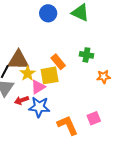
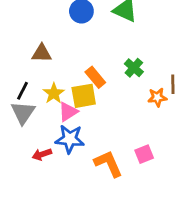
green cross: (86, 55) -> (134, 68), turned 32
brown triangle: (18, 60) -> (42, 53), moved, size x0.7
red arrow: (22, 100) -> (42, 154), moved

